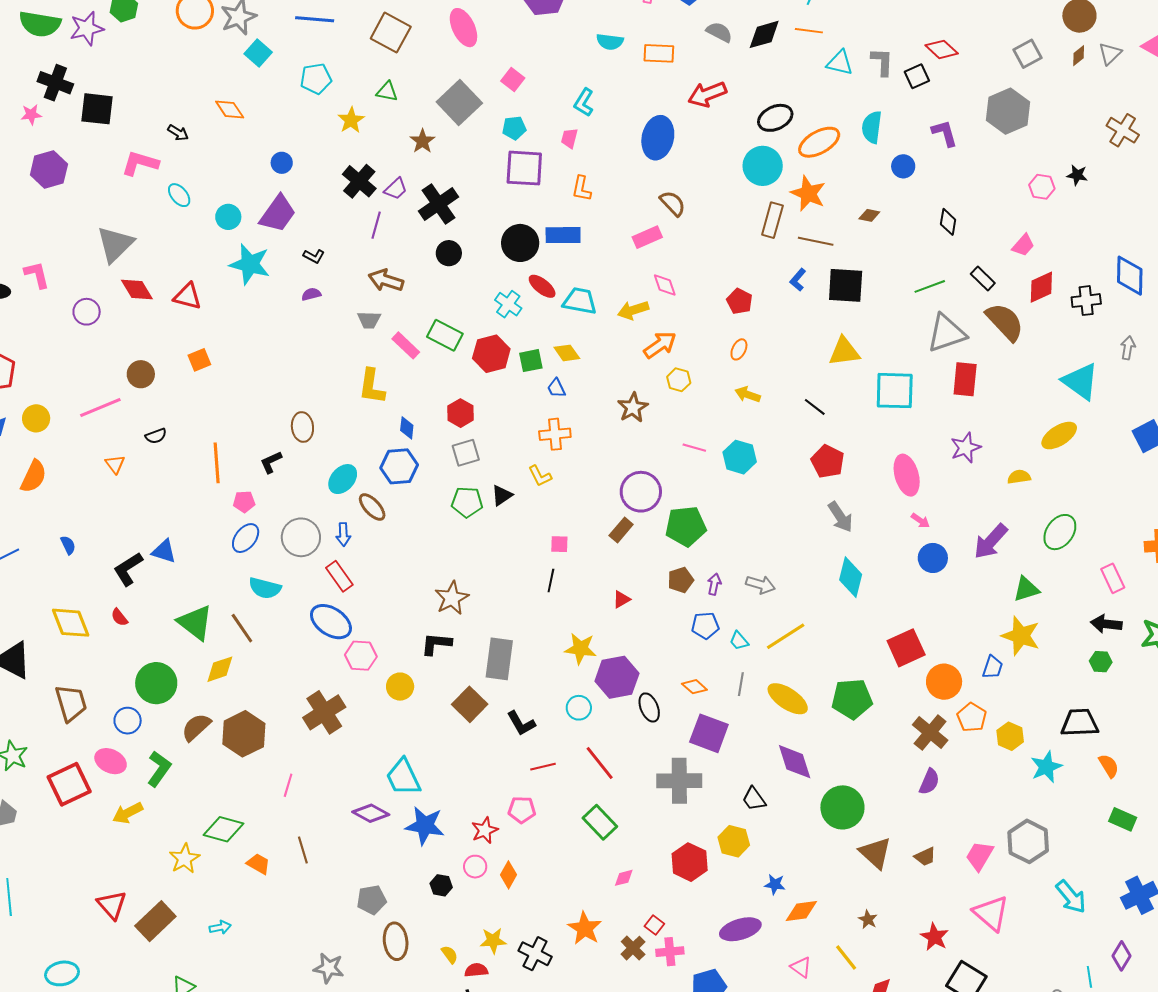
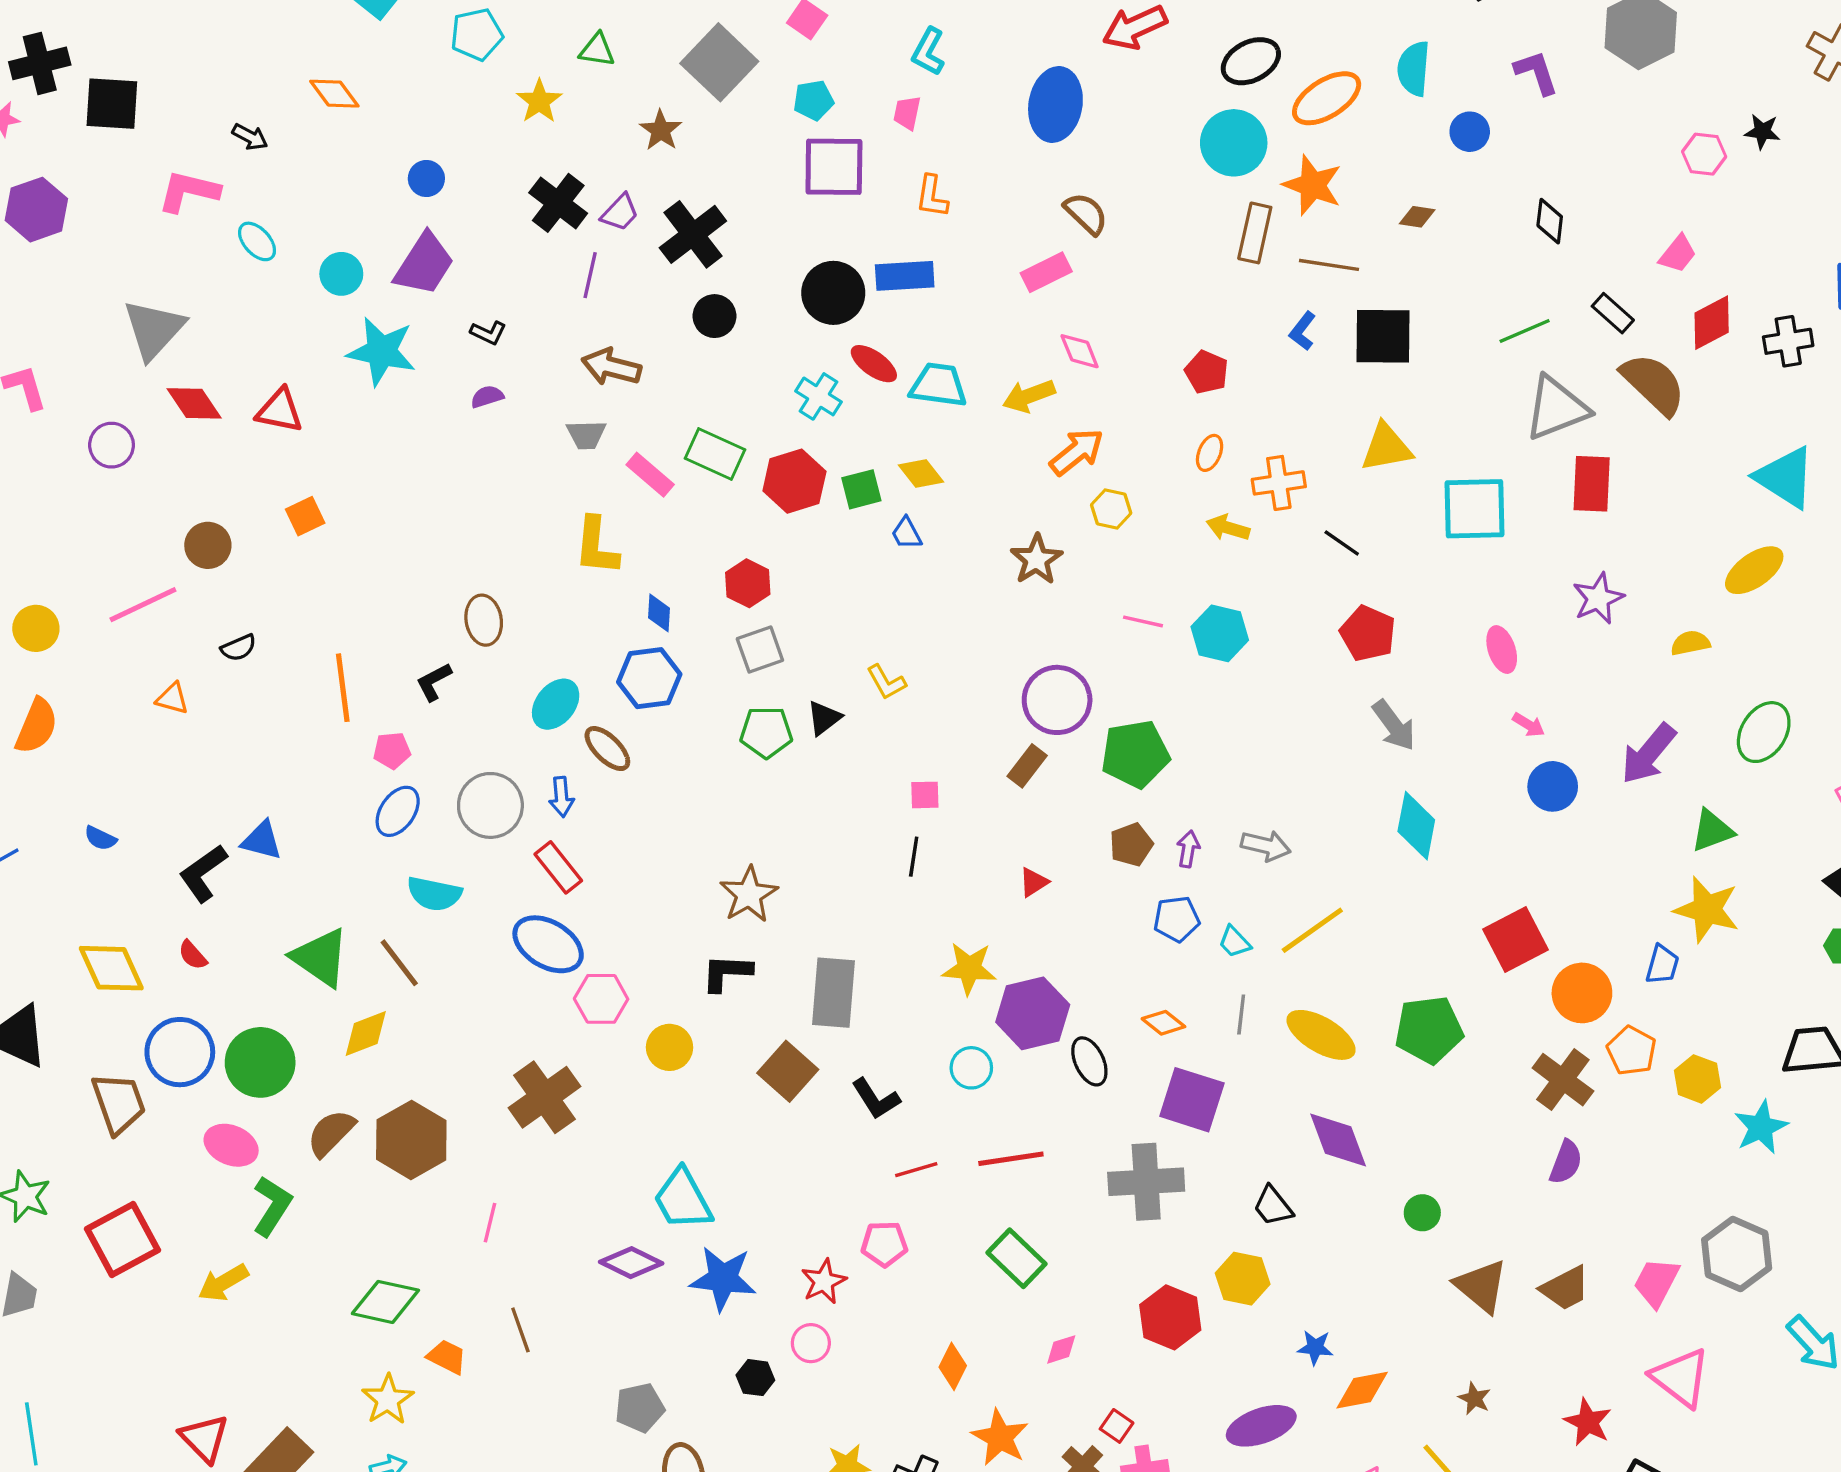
black cross: (55, 83) -> (40, 63), turned -32
orange cross: (555, 434) -> (1279, 483), moved
orange triangle: (115, 464) -> (172, 698), turned -35
pink ellipse: (907, 475) -> (1502, 650), size x0.7
blue semicircle: (68, 545) -> (100, 838), turned 144
blue circle: (128, 721) -> (180, 1052), moved, size x1.5
pink ellipse: (111, 761) -> (231, 1145), moved
red line: (600, 763) -> (1011, 1159), turned -57
green circle: (842, 807) -> (1422, 1213), size x0.5
brown trapezoid: (925, 857) -> (1565, 1288), size x1.4
yellow star: (185, 859) -> (388, 1400), moved
orange diamond: (509, 875) -> (953, 1366), moved

